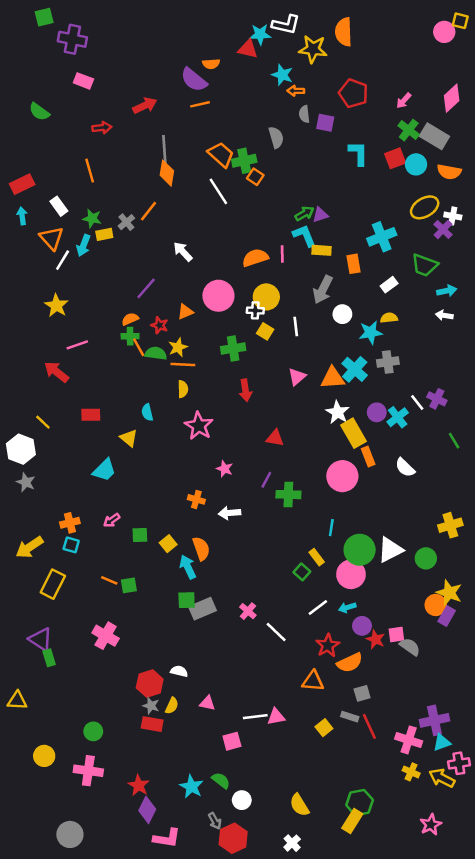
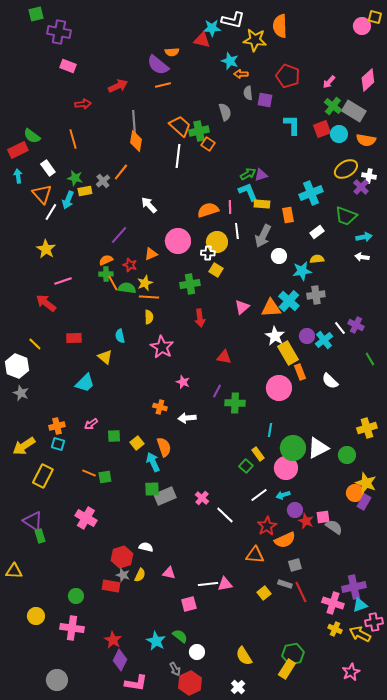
green semicircle: (39, 112) -> (32, 136), moved
white line: (218, 191) -> (178, 156), turned 40
white line: (296, 326) -> (237, 231), moved
red rectangle: (152, 724) -> (111, 586), moved

